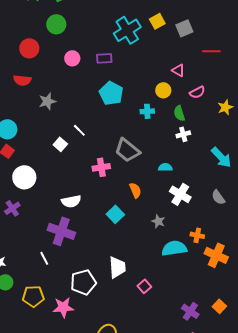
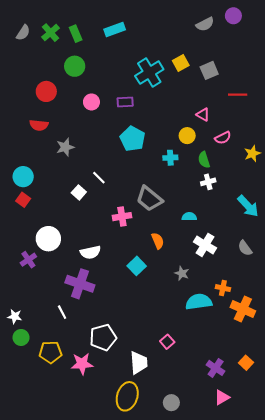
white circle: (24, 177) -> (48, 239), moved
white trapezoid: (117, 267) -> (139, 363), moved

